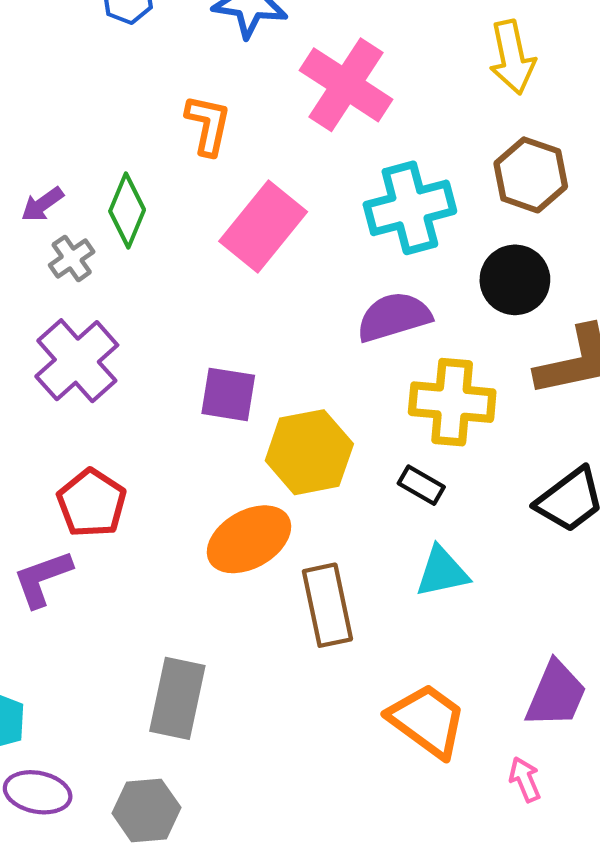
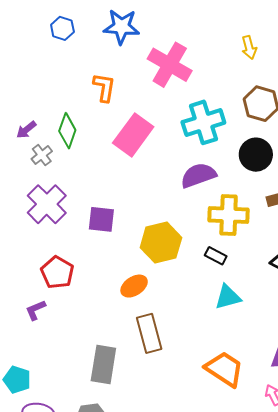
yellow arrow: (512, 57) -> (249, 47), size x0.7
purple square: (228, 394) -> (101, 219), moved
orange ellipse: (249, 539) -> (134, 286), size x0.7
purple L-shape: (42, 579) -> (36, 310), size x0.7
brown rectangle: (327, 605) -> (149, 333), moved

